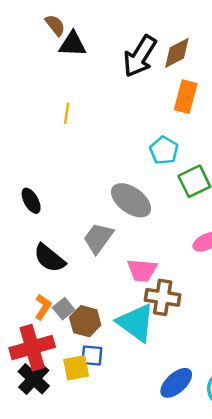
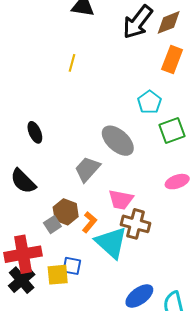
black semicircle: (49, 258) -> (23, 181), moved
orange L-shape: (43, 307) -> (90, 222), moved
brown hexagon: (85, 321) -> (66, 212), moved

